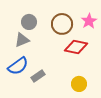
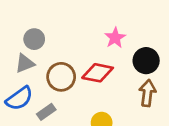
brown circle: (62, 24) -> (61, 77), moved

